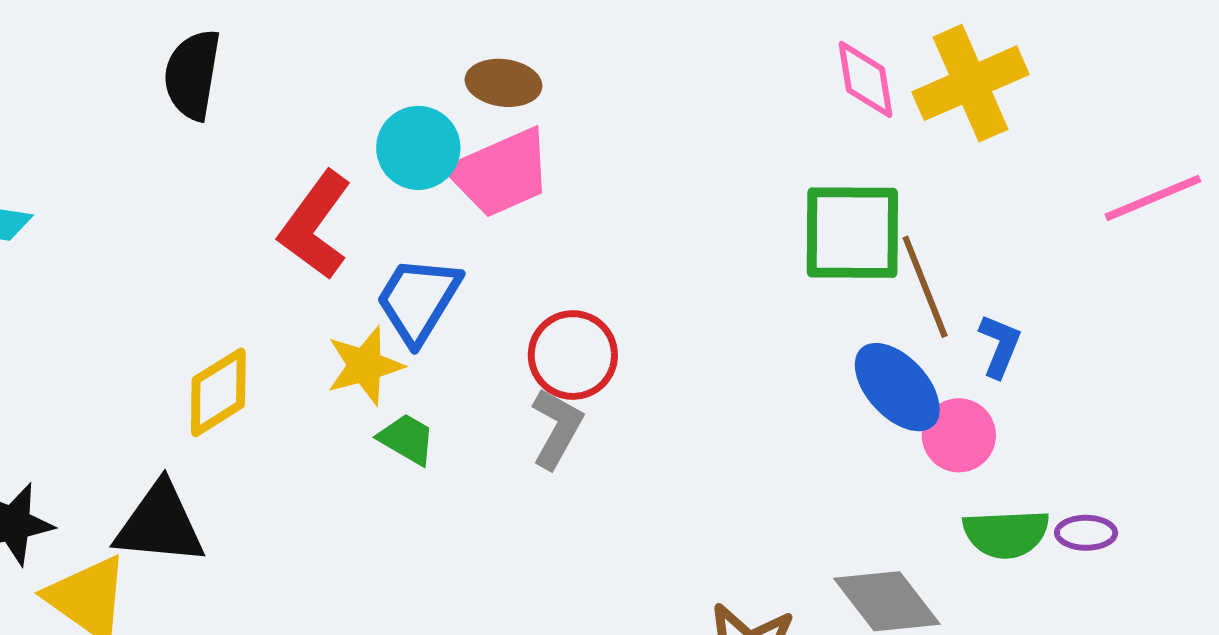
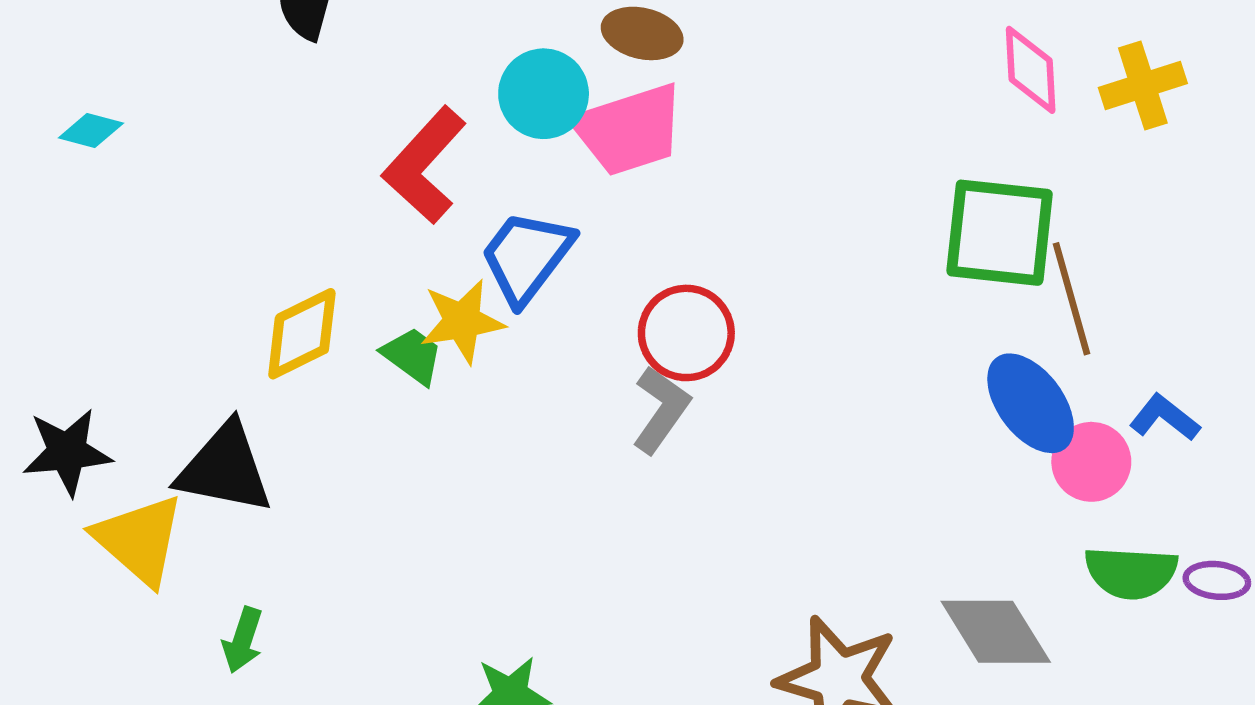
yellow cross: (971, 83) -> (1143, 86), size x0.7
blue L-shape: (1000, 346) -> (1165, 418), moved, turned -80
green trapezoid: (407, 439) -> (413, 356), moved

